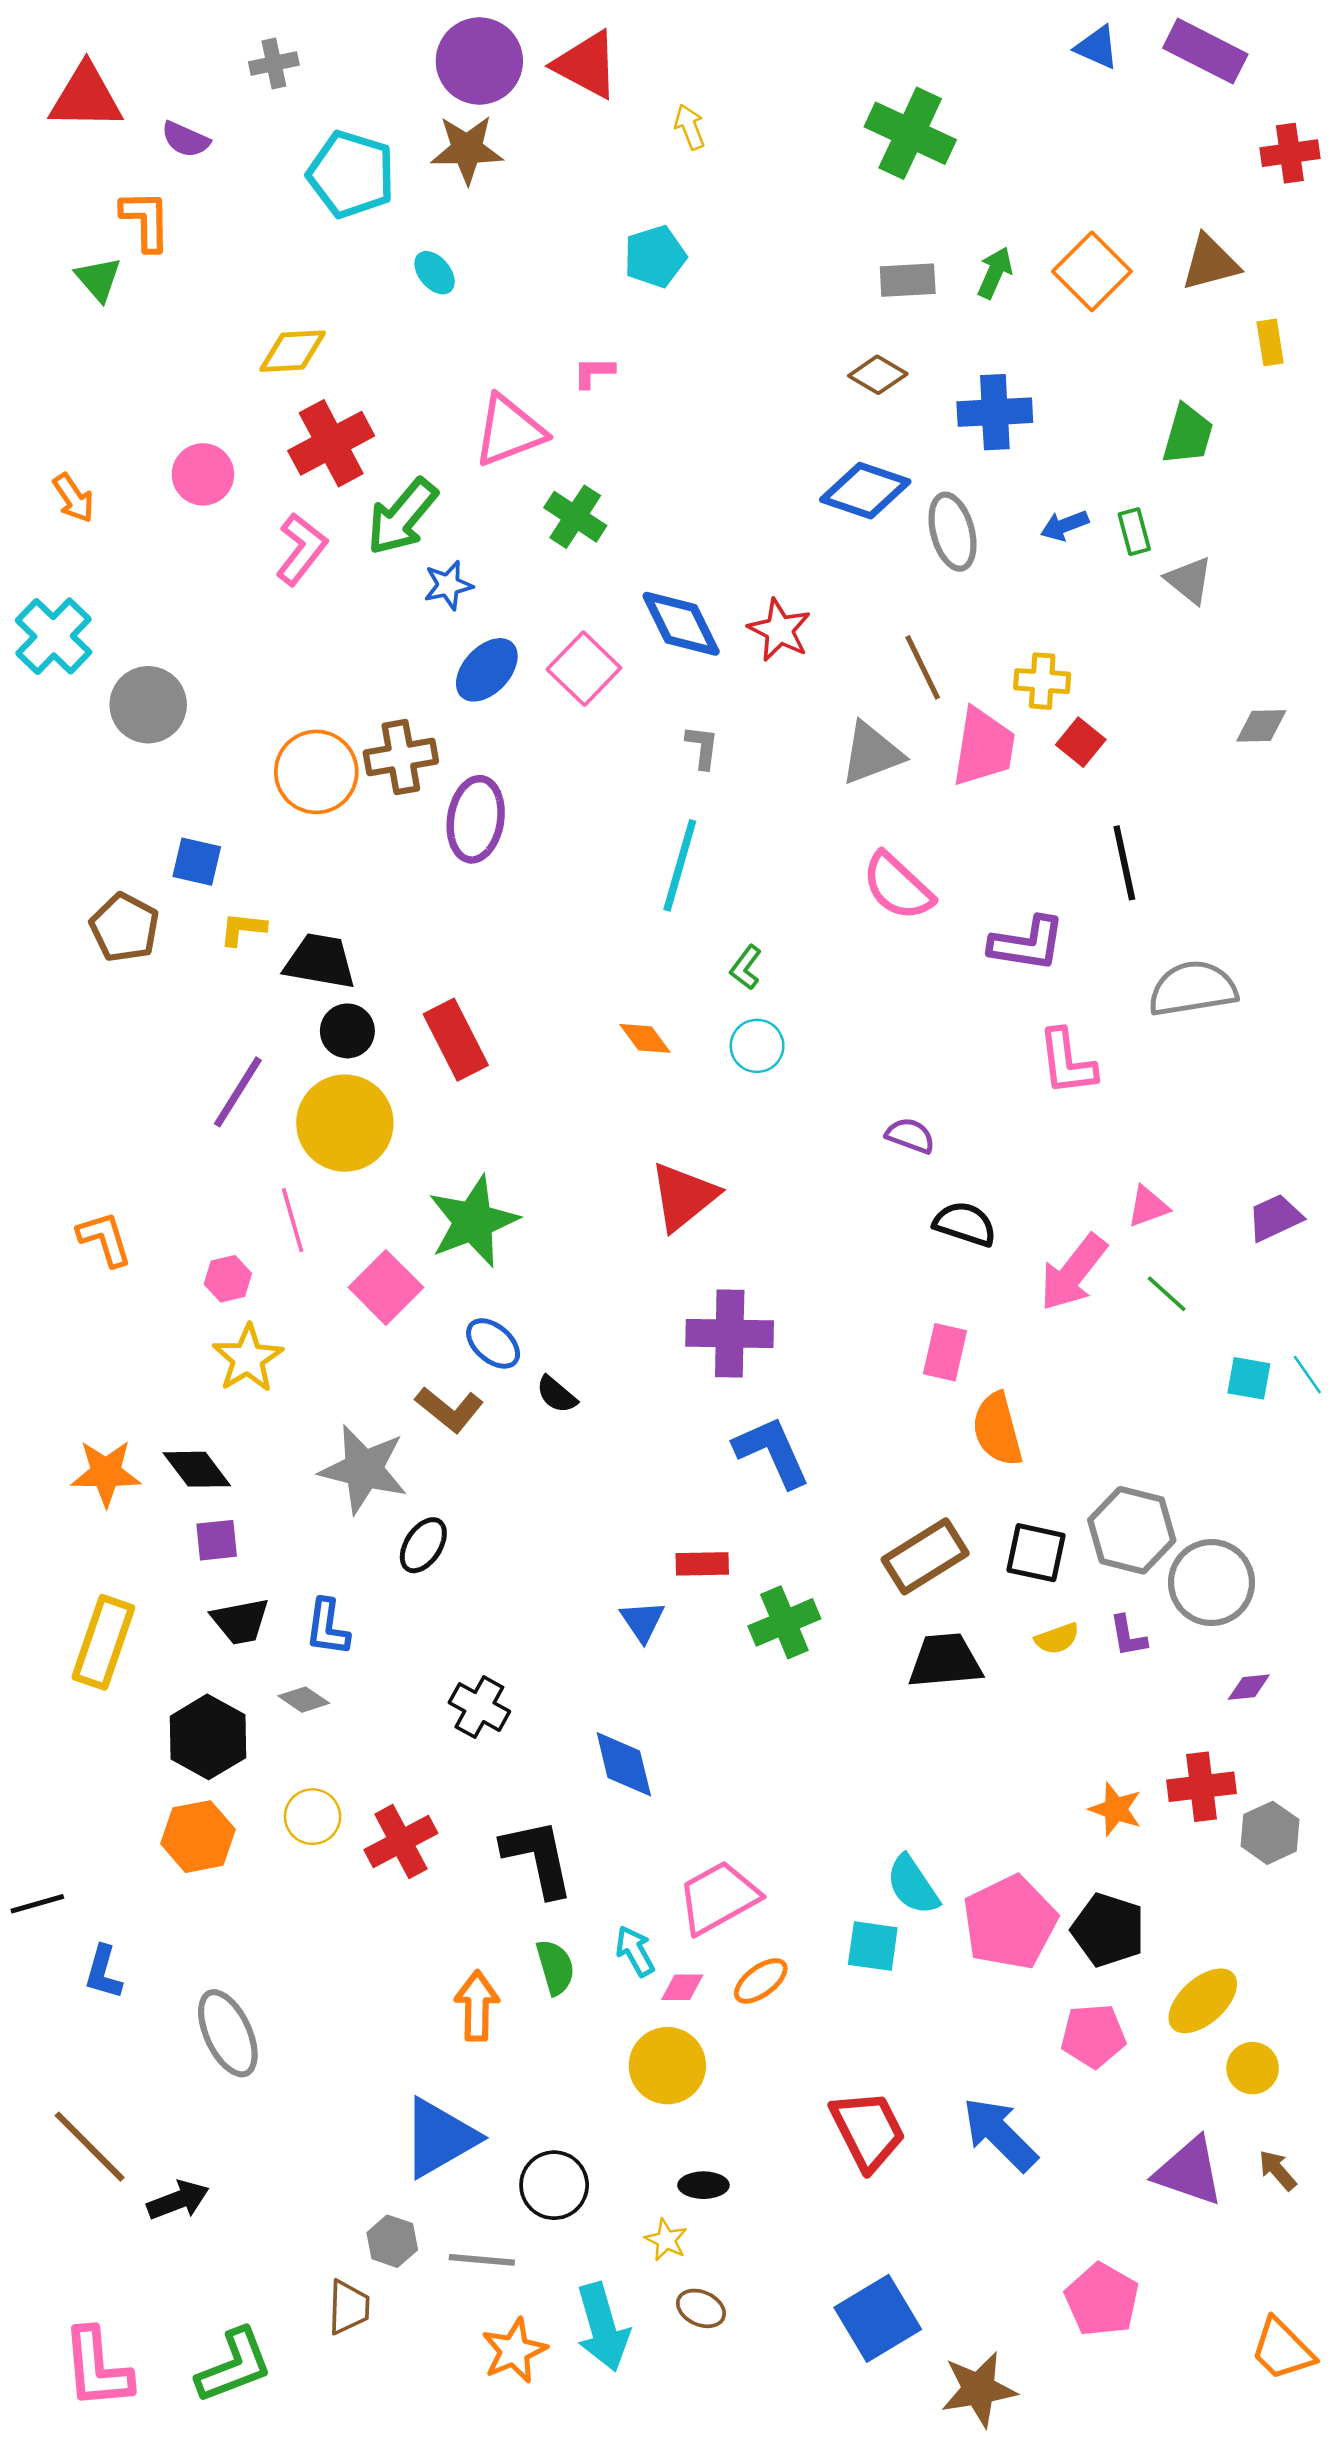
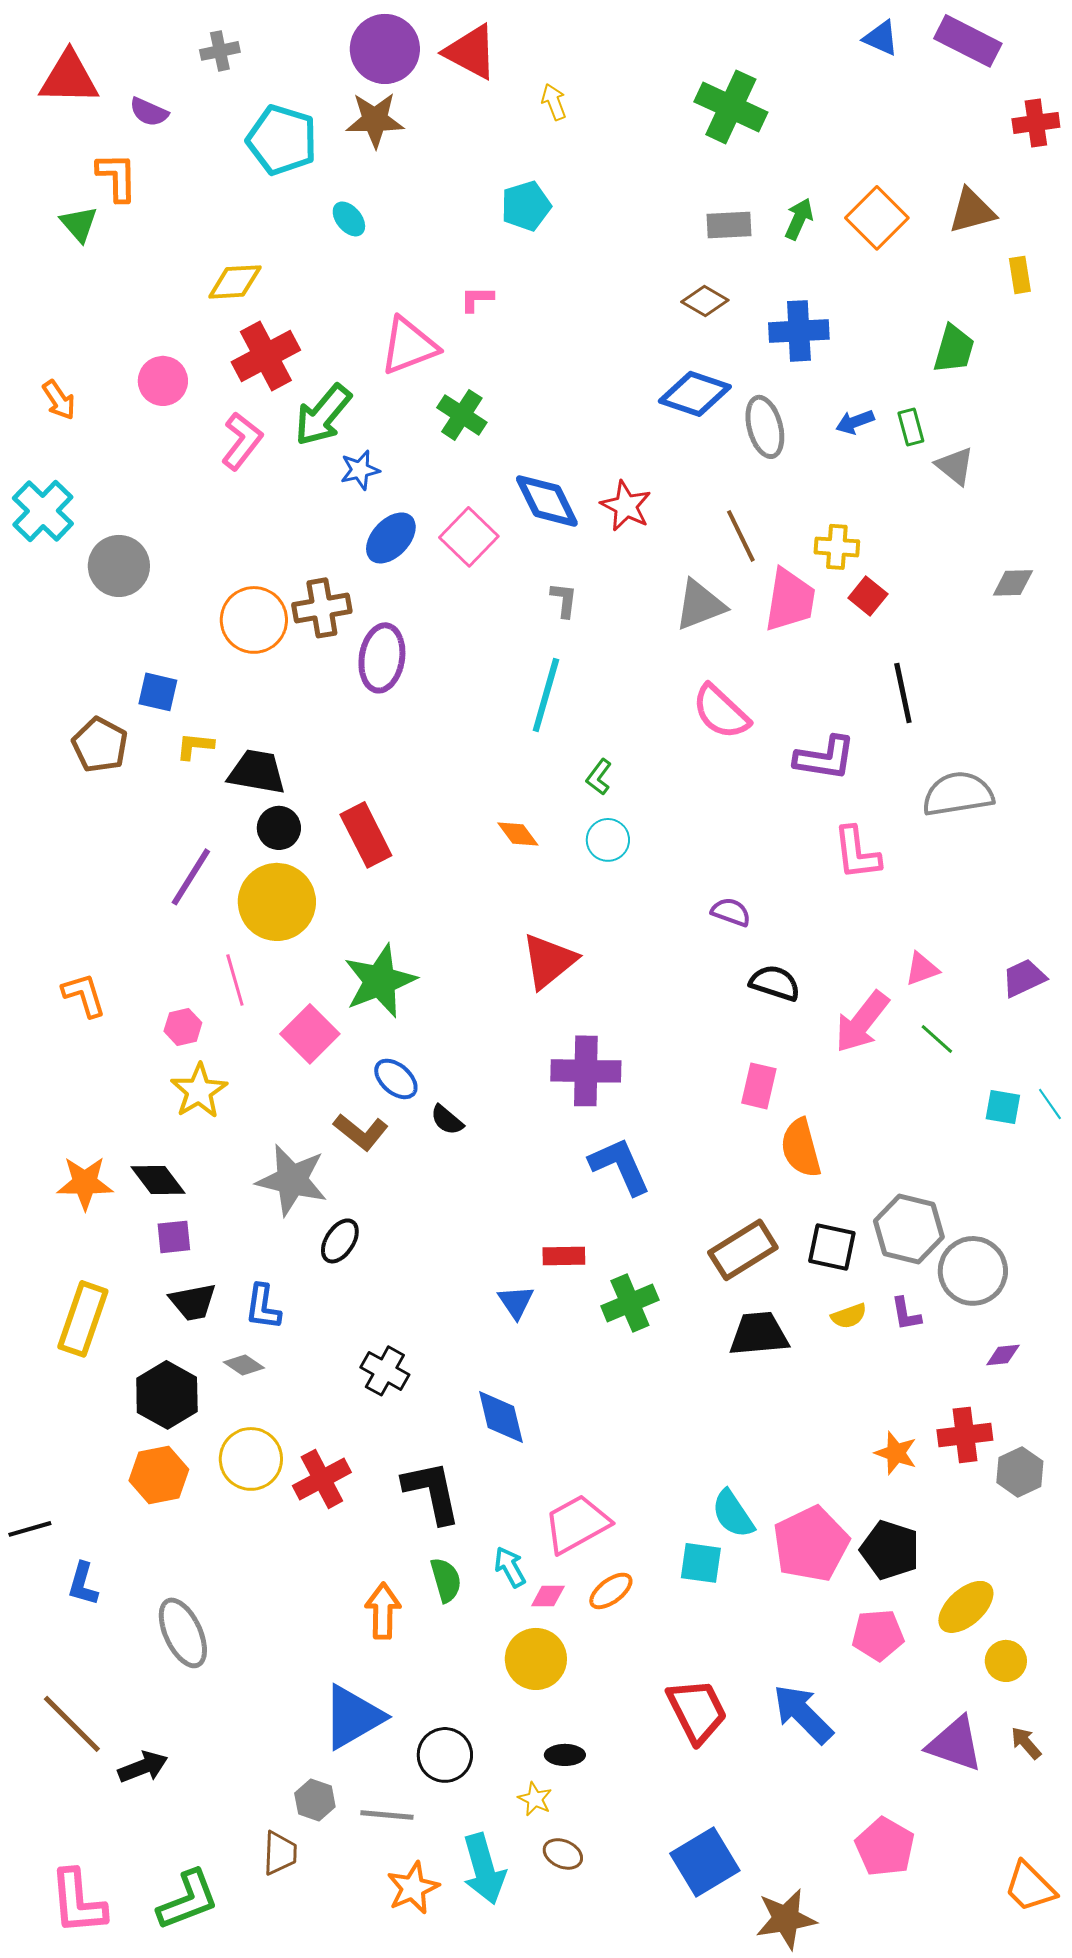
yellow circle: (313, 1817) -> (251, 1459), size x1.4

